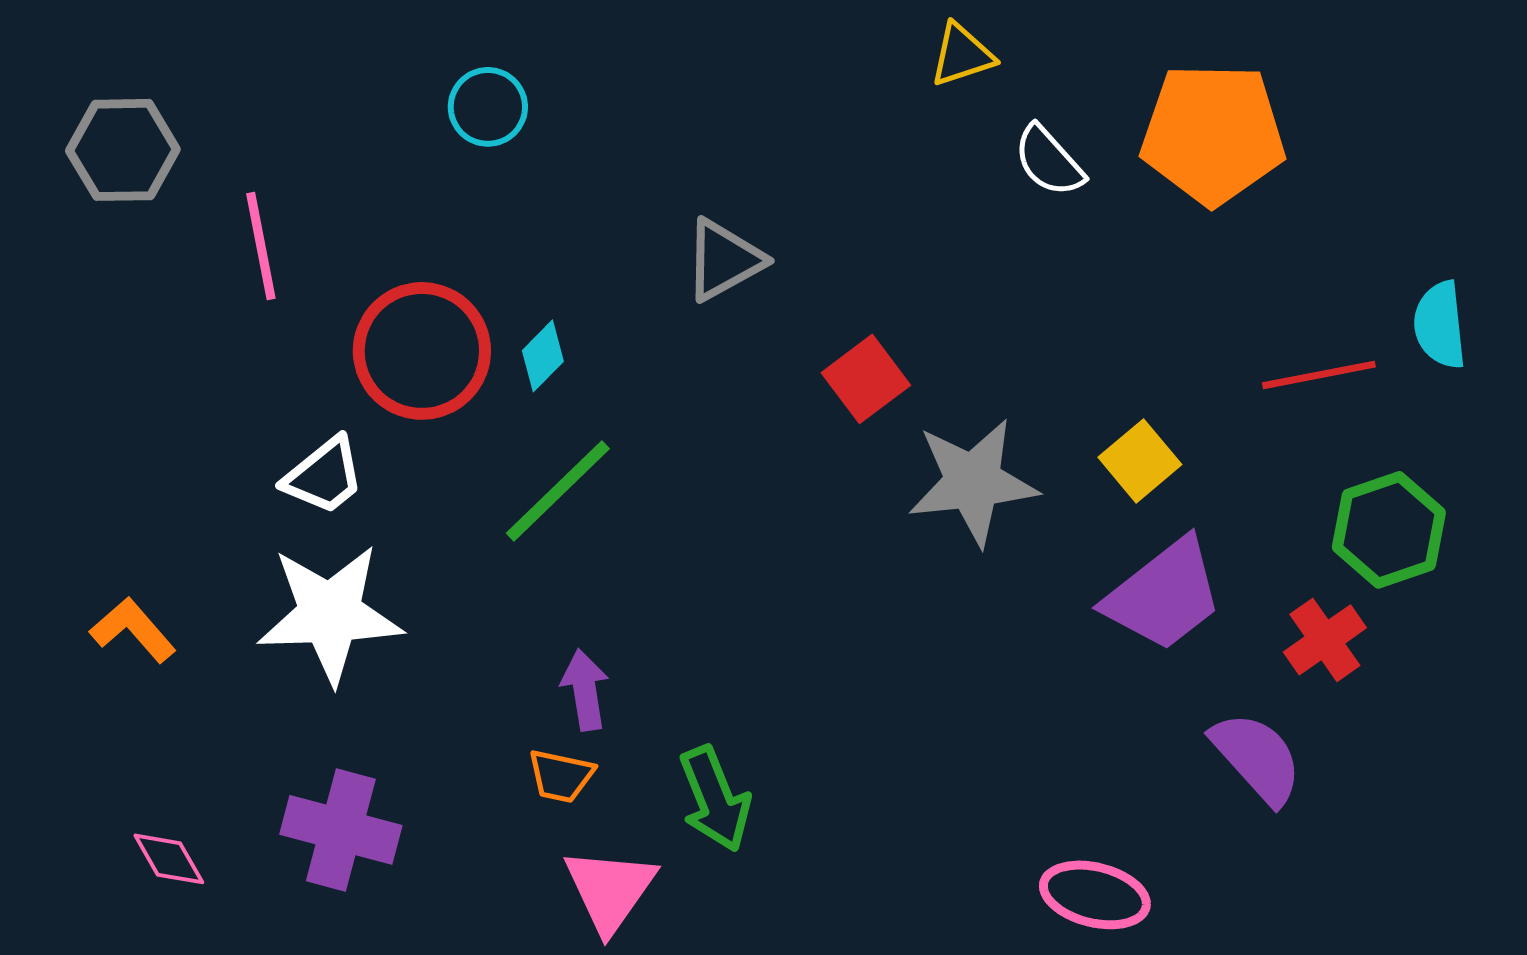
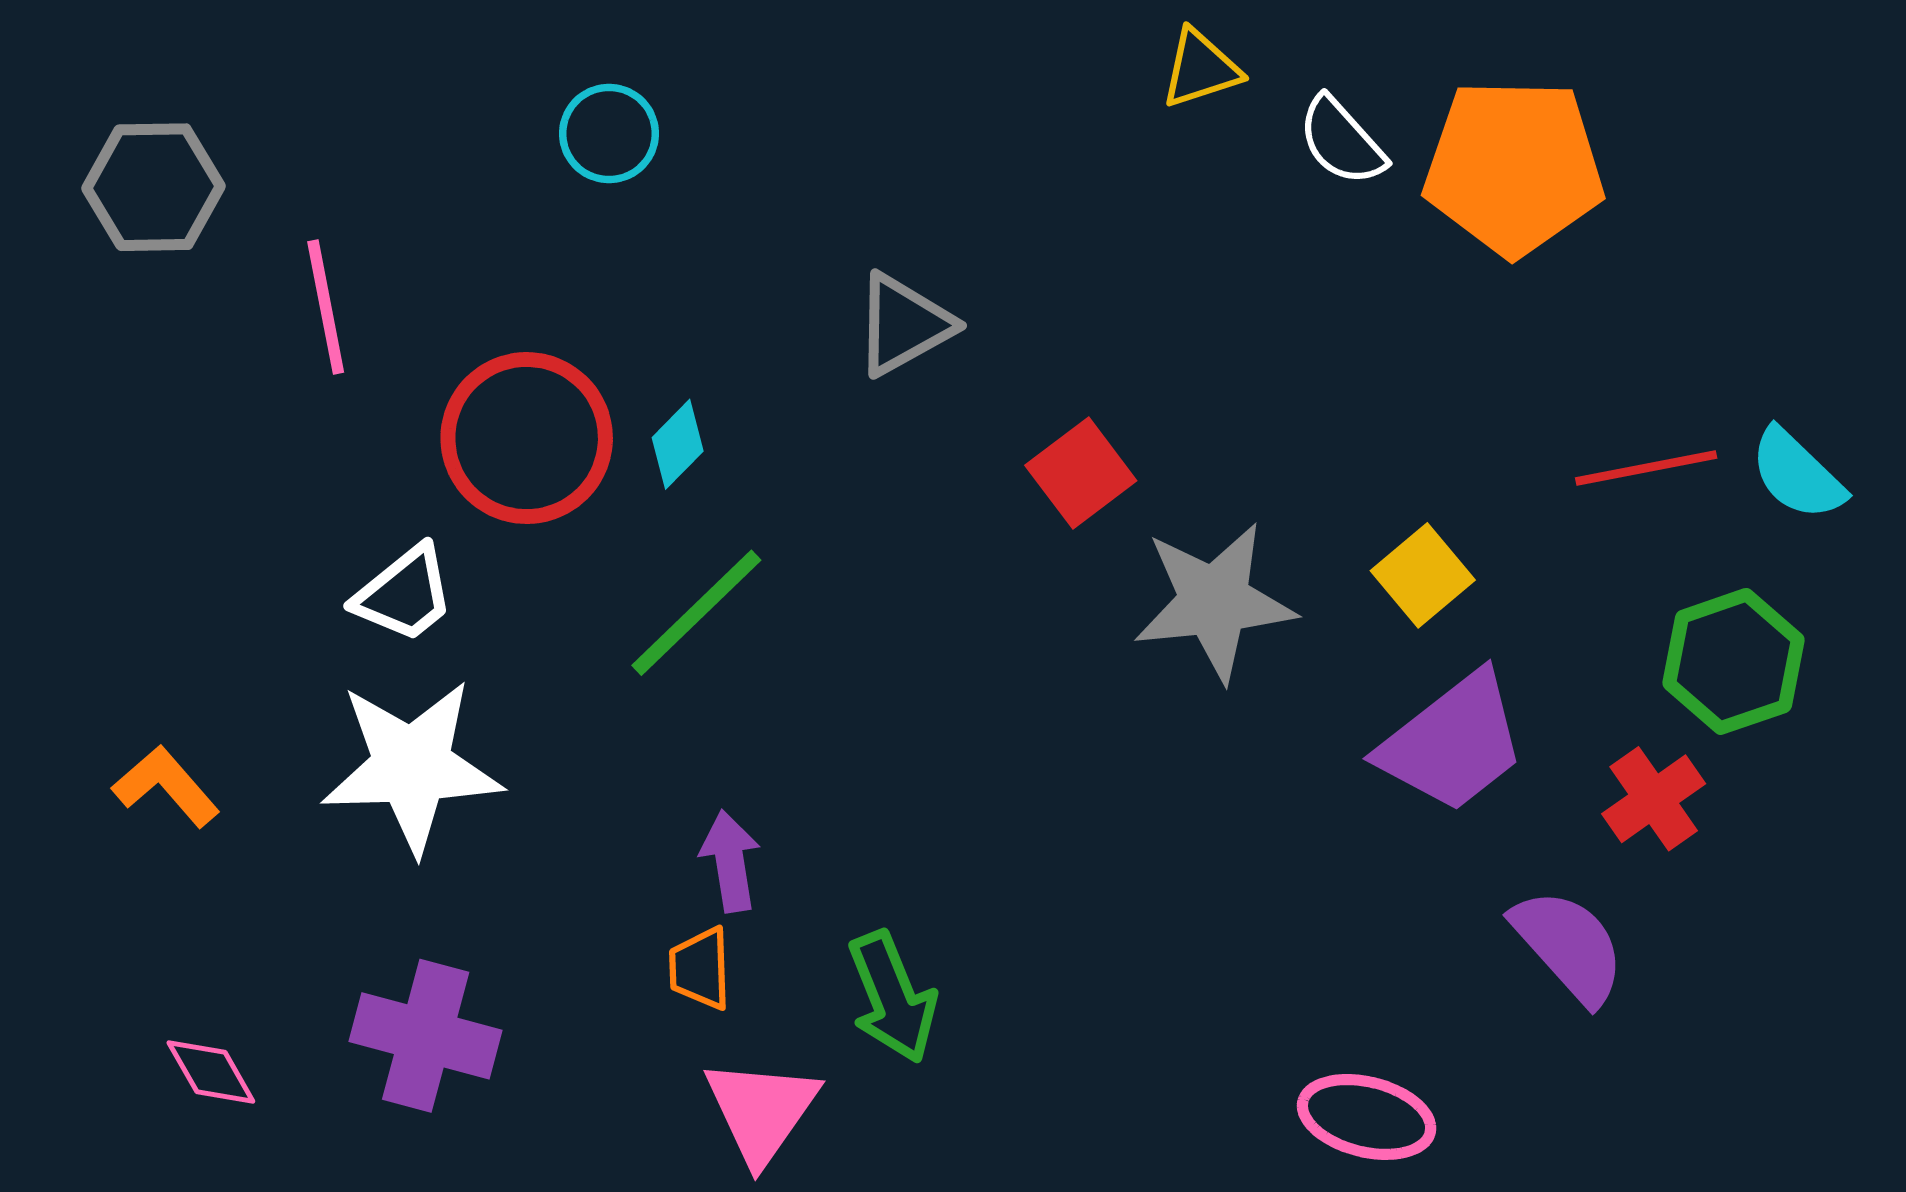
white semicircle: (1049, 161) -> (1342, 141), moved
cyan semicircle: (1440, 325) -> (1797, 474), moved, turned -40
orange trapezoid: (561, 776) -> (700, 968), turned 76

